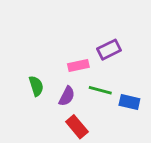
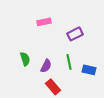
pink rectangle: (78, 66) -> (44, 22), moved
green line: (100, 90) -> (69, 62), turned 63

